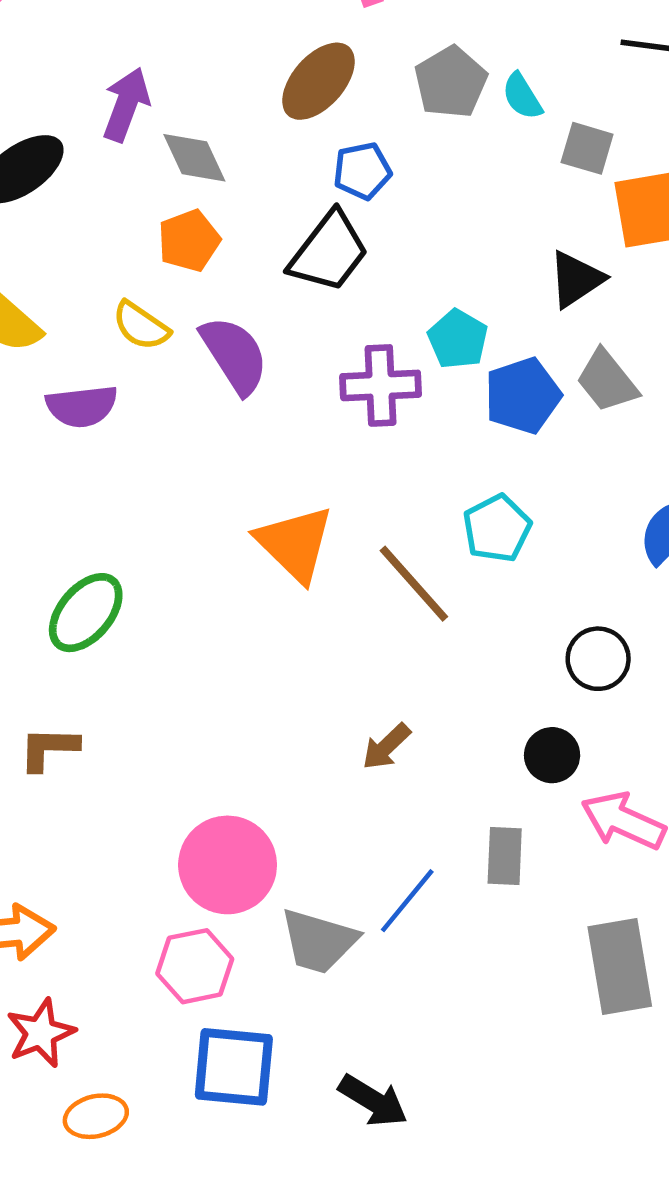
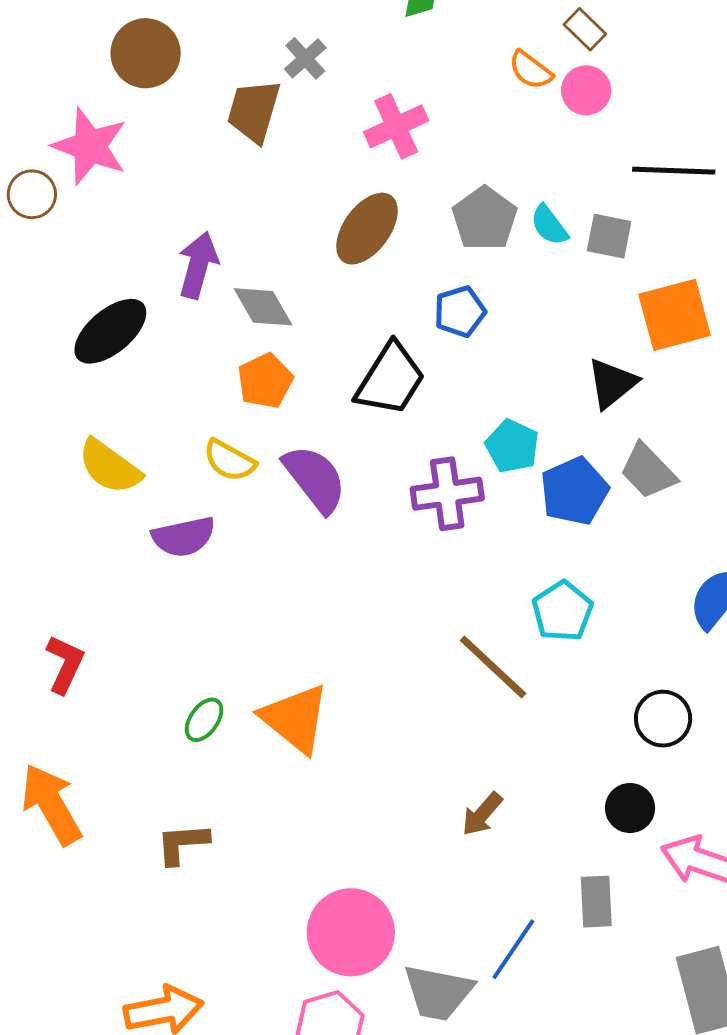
gray square: (587, 148) -> (609, 236), moved
blue pentagon: (362, 171) -> (460, 311), moved
orange triangle: (295, 544) -> (295, 719), moved
green ellipse: (86, 613) -> (204, 720), size x0.6

